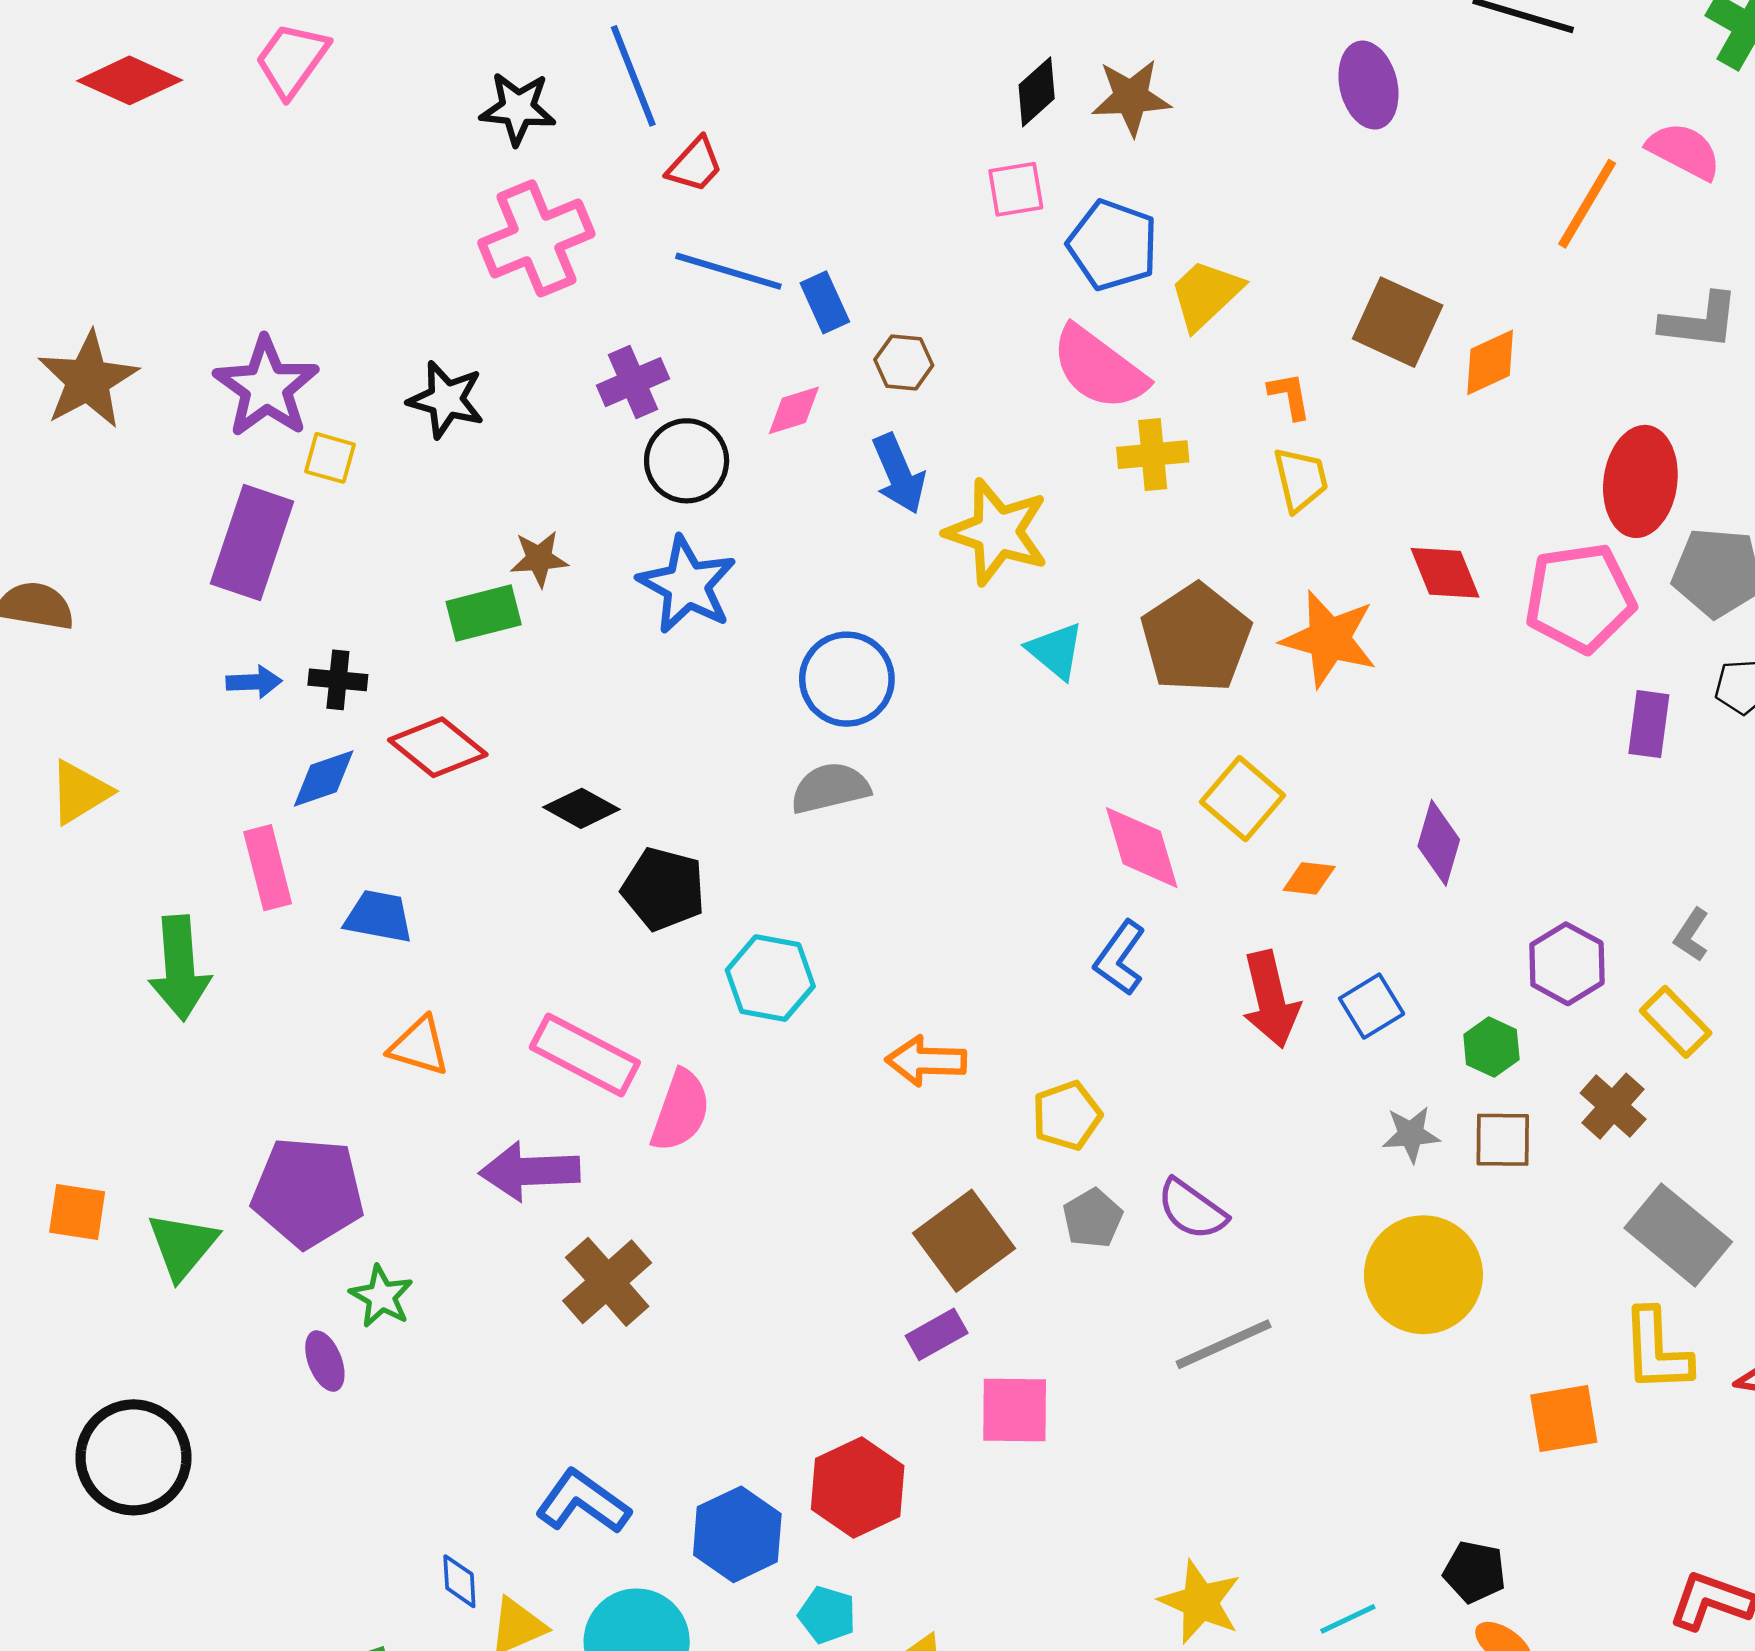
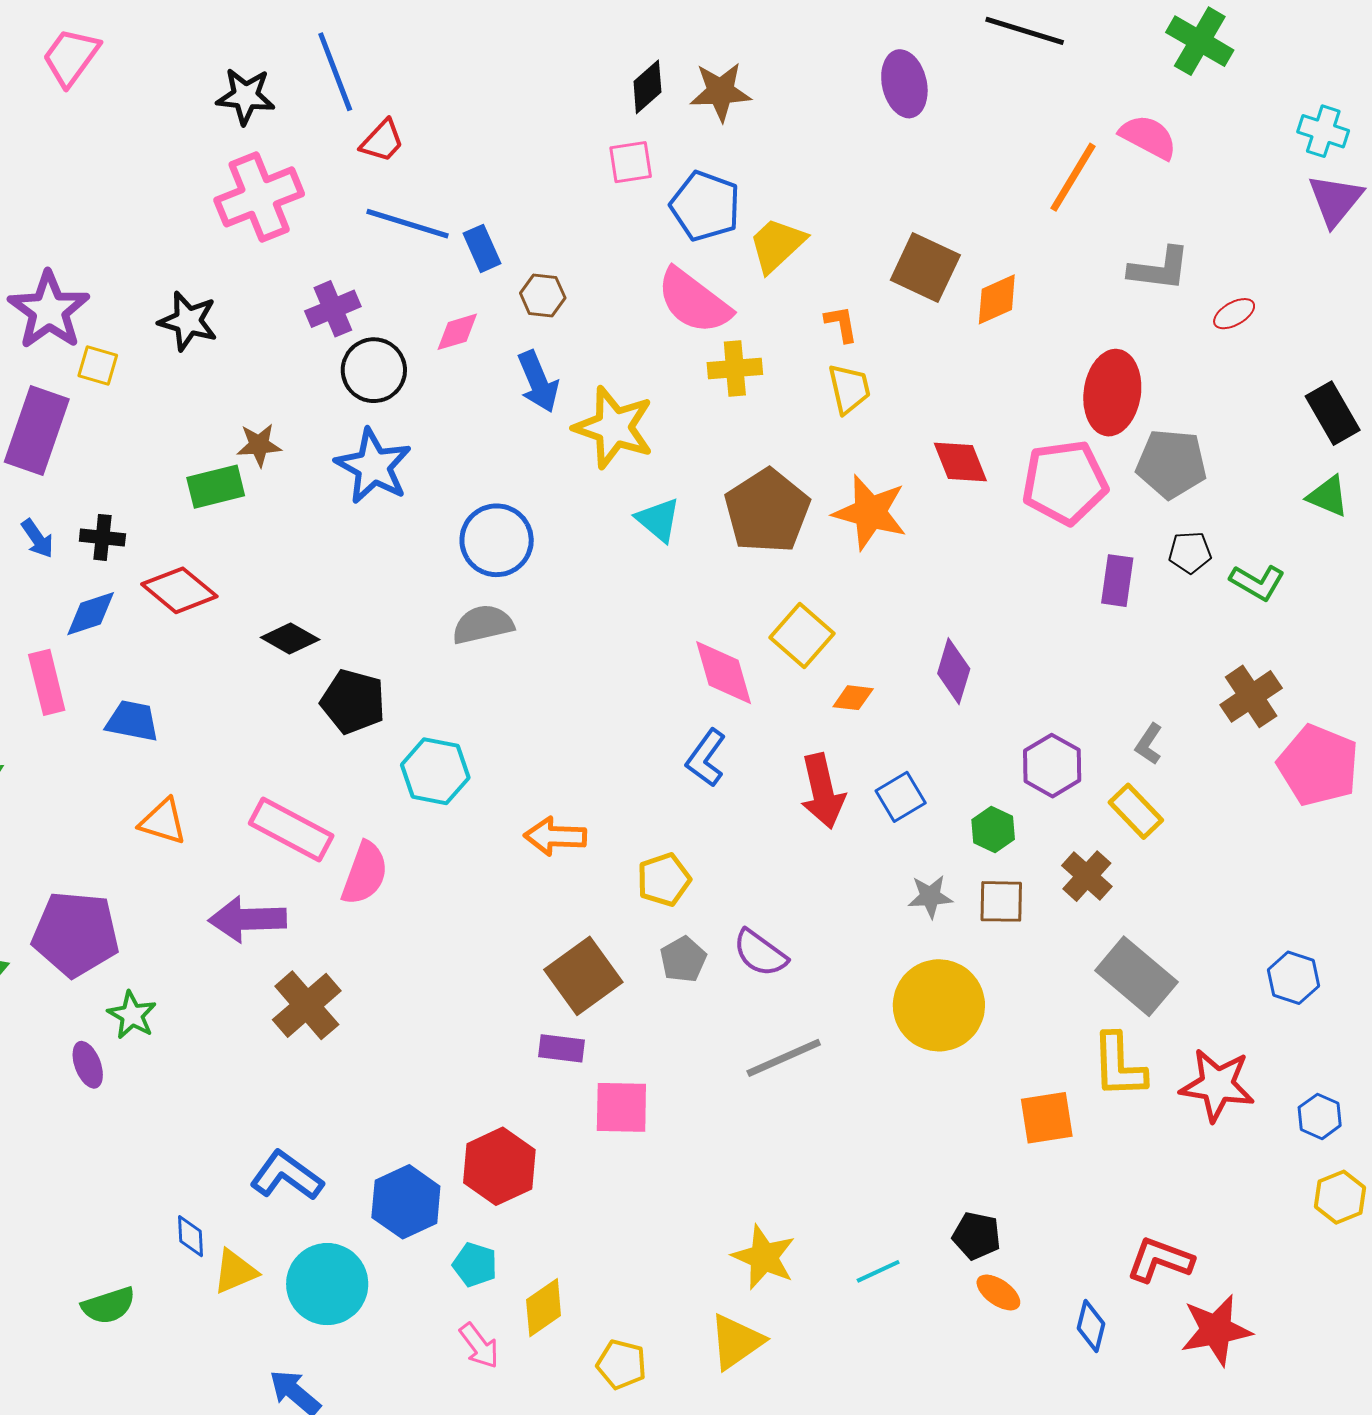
blue arrow: (254, 682) -> (37, 538), turned 57
purple rectangle: (937, 1334) -> (562, 1048), turned 36

